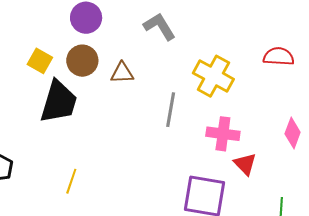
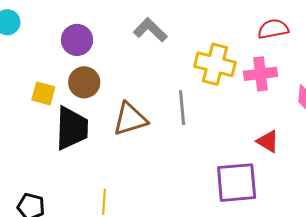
brown triangle: (122, 73) -> (130, 119), moved, size x1.5
pink cross: (223, 134) -> (260, 74), moved

